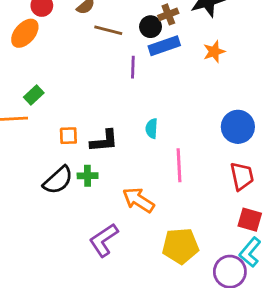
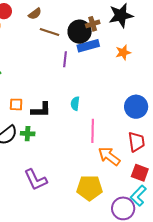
black circle: (151, 27) -> (80, 32), size x1.5
orange arrow: (138, 200) -> (109, 156), moved
purple L-shape: (104, 240) -> (36, 180), turned -85

